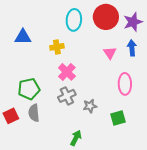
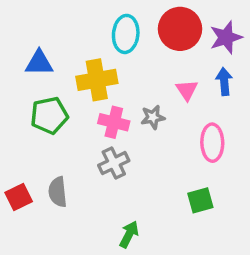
yellow cross: (57, 47) -> (97, 80), size x1.6
pink cross: (67, 72) -> (114, 122), turned -30
green pentagon: (29, 89) -> (49, 115), moved
gray star: (90, 106) -> (153, 117), moved

